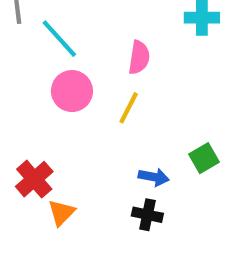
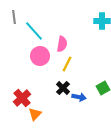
pink semicircle: (139, 57) -> (62, 44), moved
black cross: (147, 215) -> (63, 88), moved, turned 32

